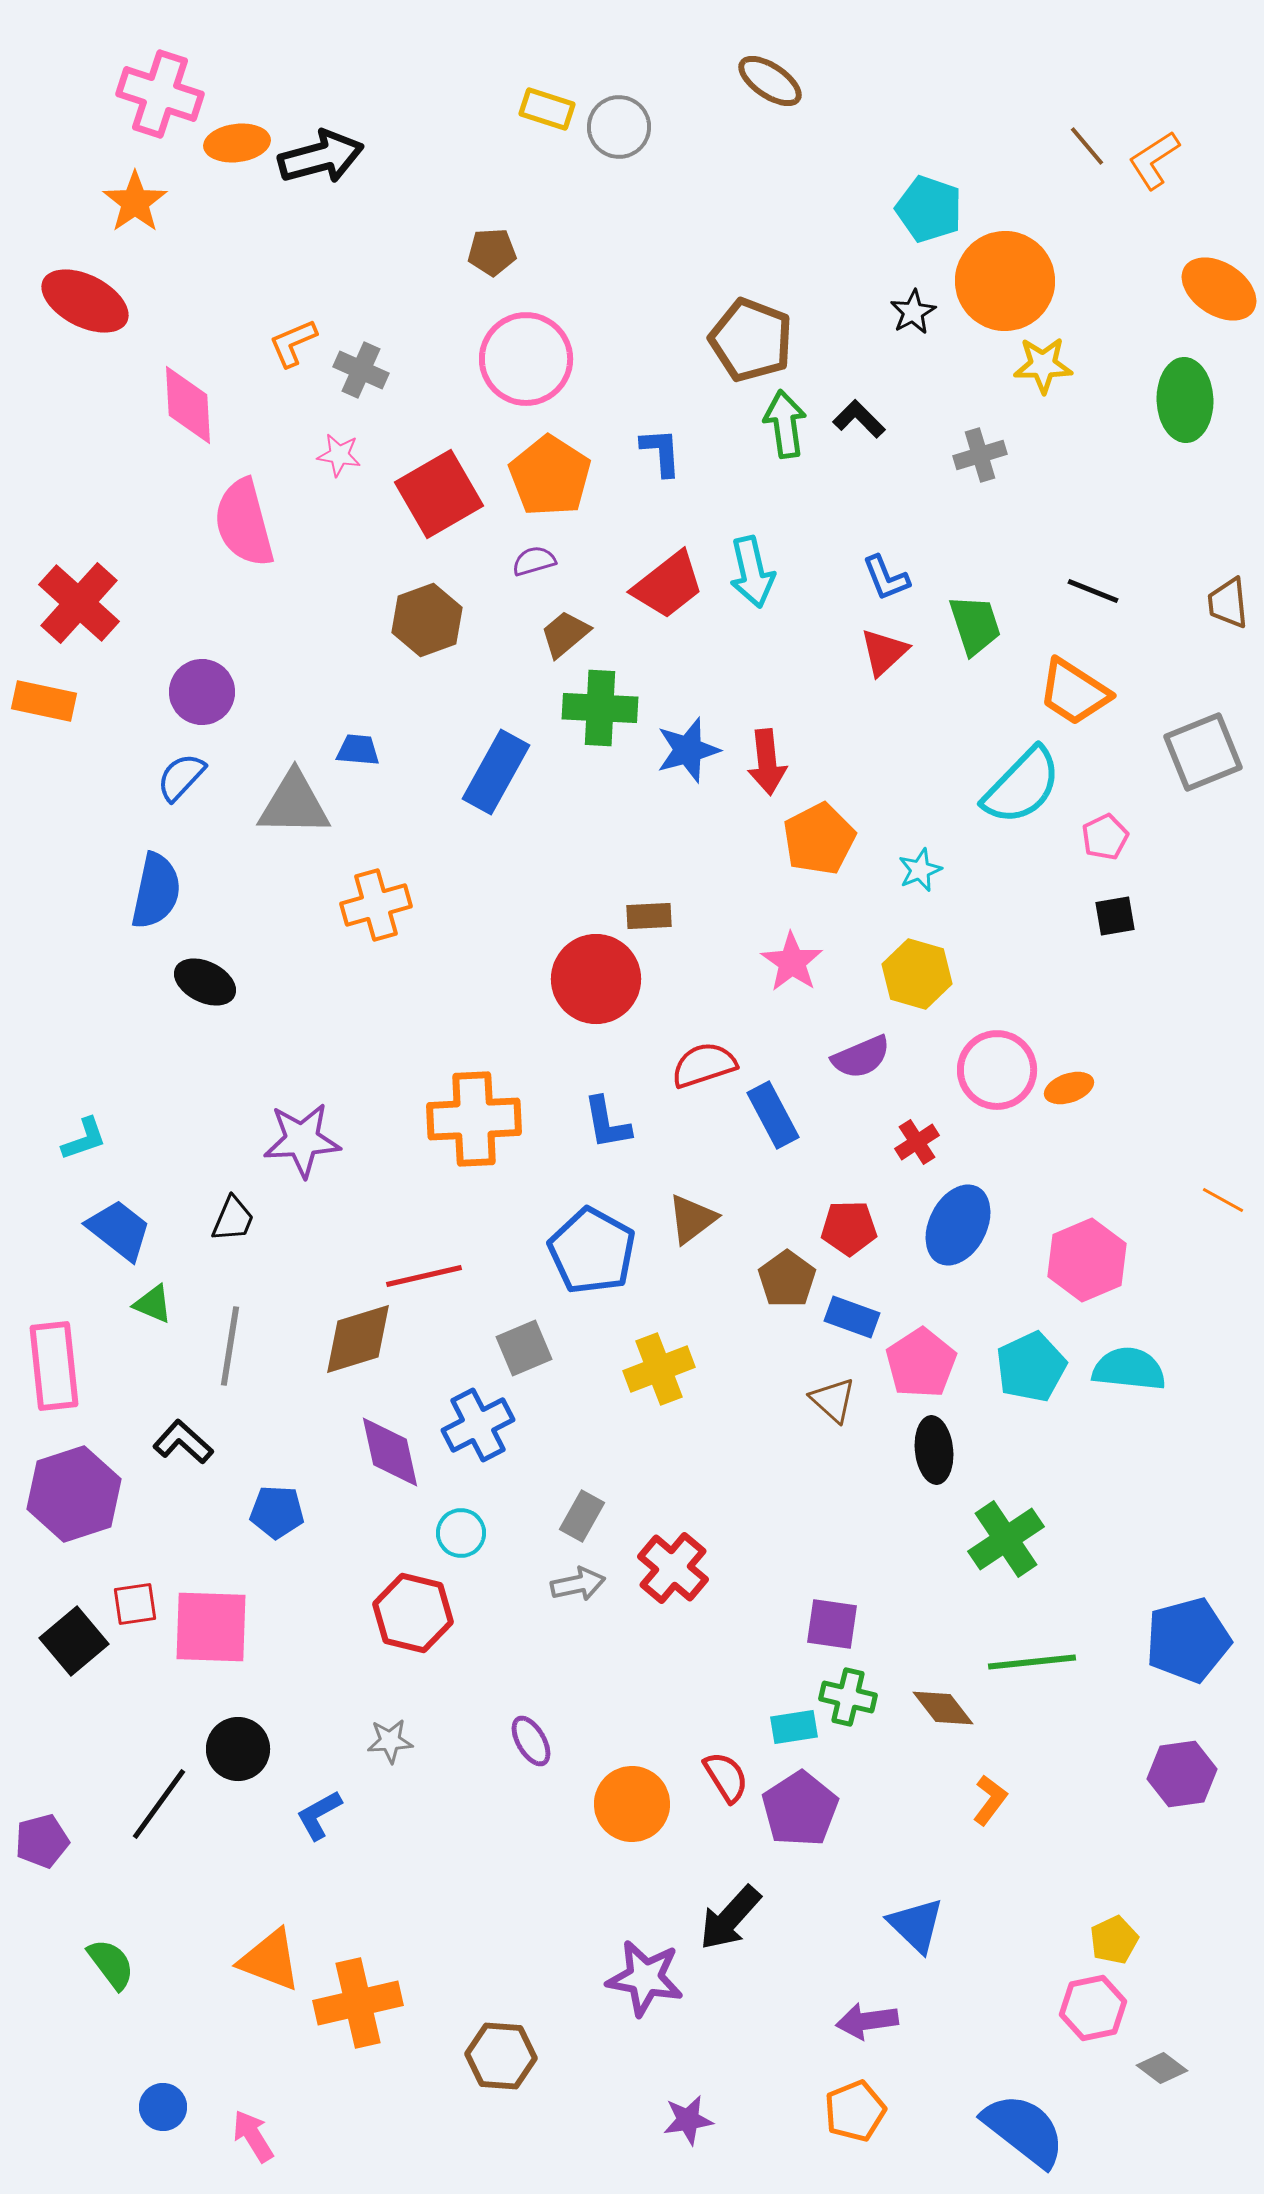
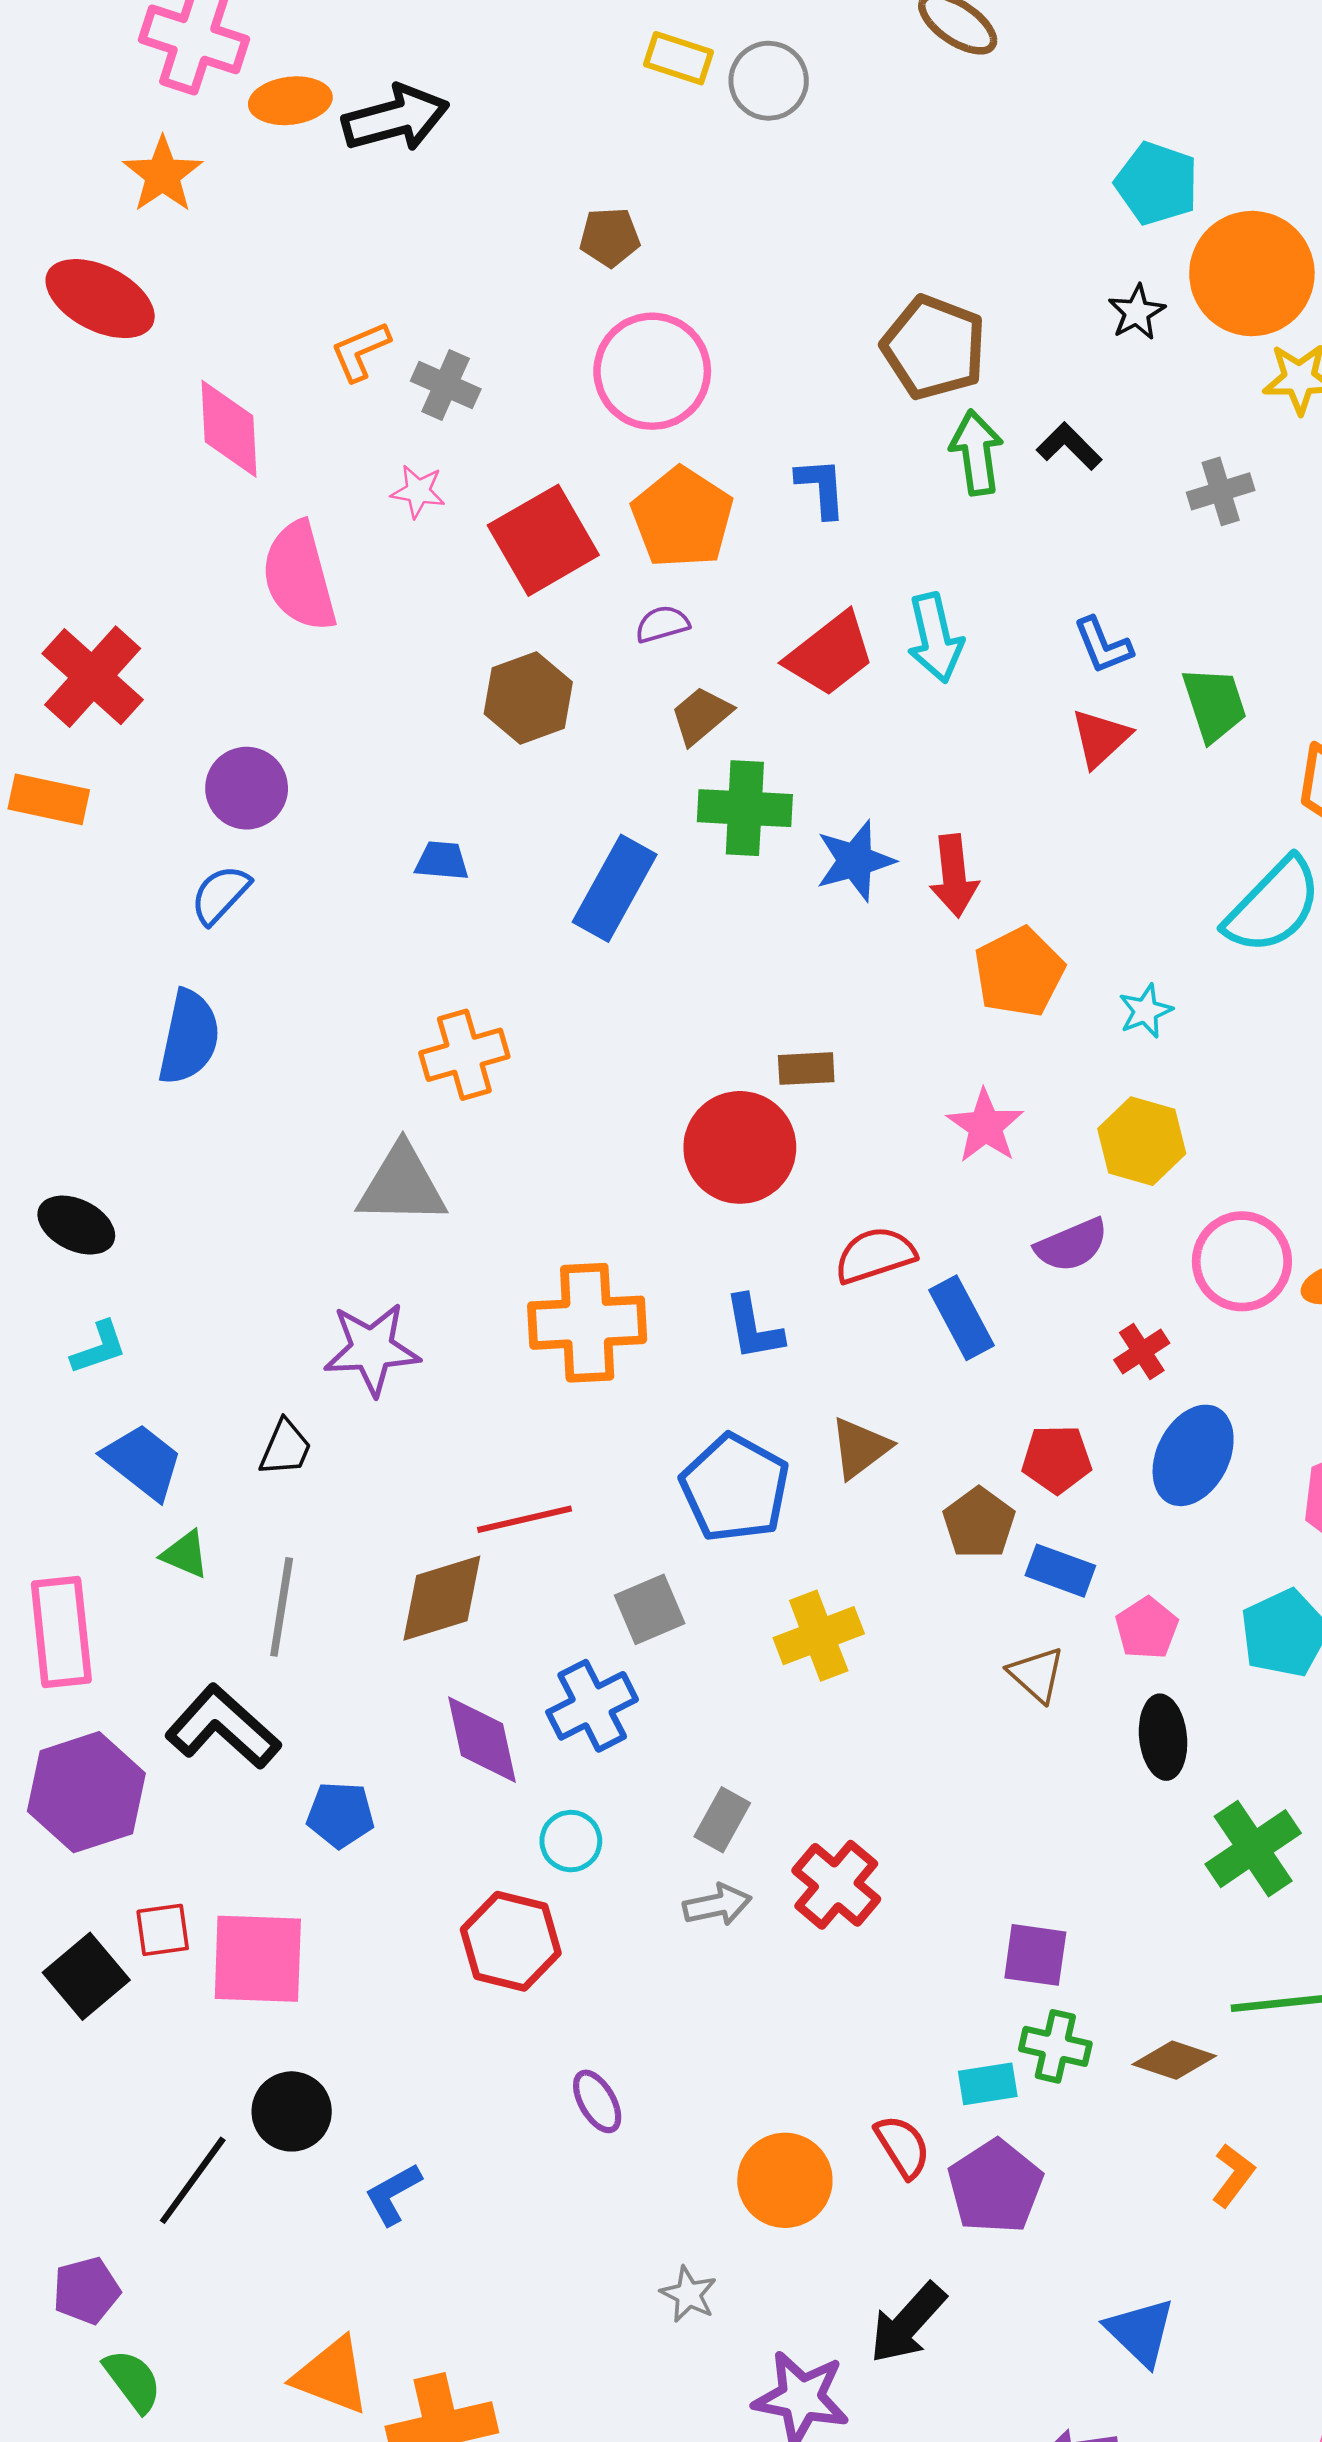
gray triangle: (294, 804) -> (402, 1185), moved
black ellipse: (205, 982) -> (76, 1225), moved
pink pentagon: (921, 1363) -> (1147, 1628), size x0.7
black L-shape: (183, 1442) -> (223, 1727), size x1.5
brown diamond: (943, 1708) -> (1174, 2060), turned -34
gray star: (390, 1741) -> (689, 2294), moved, turned 30
purple ellipse: (531, 1741) -> (597, 2101), moved
purple pentagon: (42, 1841) -> (86, 2290), moved

